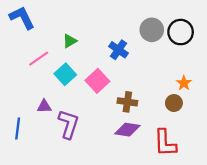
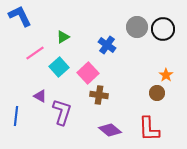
brown cross: (127, 102) -> (99, 95), moved
purple triangle: (44, 106) -> (40, 96), turned 32
purple diamond: (127, 130) -> (110, 130), moved, turned 30

